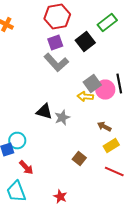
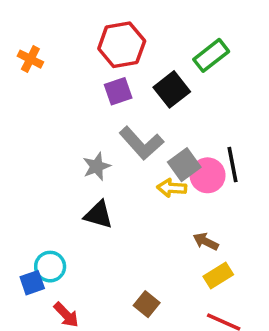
gray L-shape: (56, 62) -> (141, 143), moved
gray star: (62, 118) -> (97, 166), moved
brown square: (79, 158) -> (147, 304), moved

